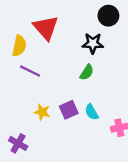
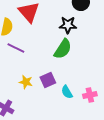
green semicircle: (87, 72) -> (63, 49), size x1.5
cyan semicircle: (92, 112) -> (67, 92), moved

